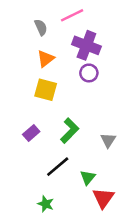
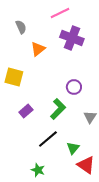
gray semicircle: (41, 27) -> (21, 27), moved
purple circle: (89, 73) -> (74, 87), moved
yellow square: (46, 90) -> (14, 77), moved
red triangle: (103, 198) -> (86, 165), turned -30

